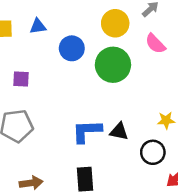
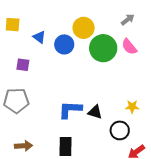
yellow circle: (115, 23) -> (84, 28), moved
blue triangle: (38, 26) -> (39, 37), moved, turned 40
green circle: (113, 65) -> (103, 48), moved

